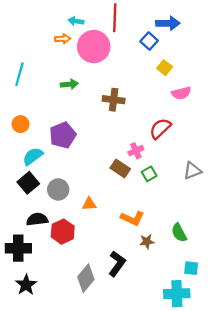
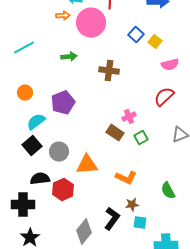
blue square: (149, 41) -> (136, 35), moved
cyan line: (19, 74) -> (24, 48), turned 45
red semicircle: (160, 129) -> (164, 97), moved
orange triangle: (89, 204) -> (87, 165), size x1.6
brown star: (147, 242) -> (132, 205), moved
cyan square: (191, 268) -> (140, 223), moved

